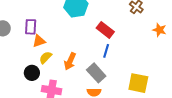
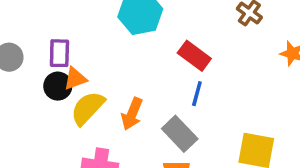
yellow semicircle: (46, 58) -> (88, 108), size x1.5
black circle: (32, 73) -> (58, 86), moved

